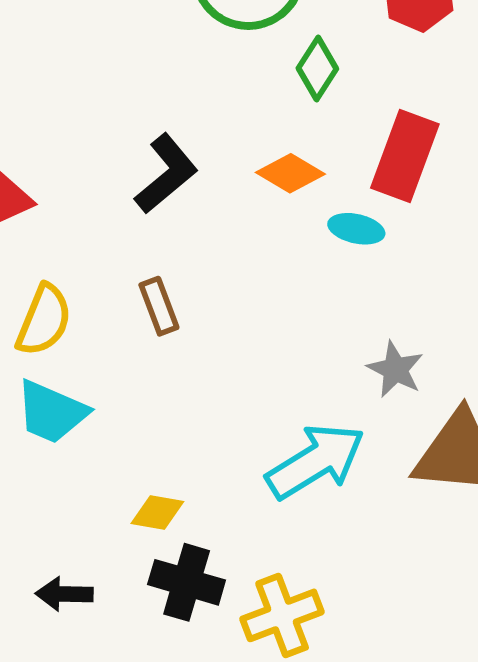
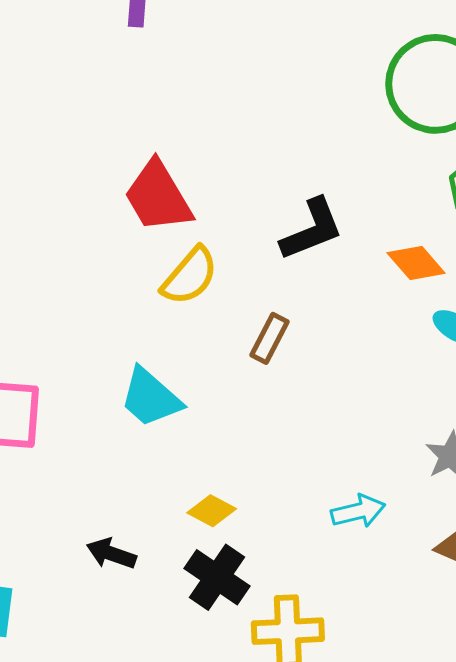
brown rectangle: (159, 306) -> (269, 338), turned 30
yellow semicircle: (44, 320) -> (190, 276), moved
cyan arrow: (316, 461) -> (358, 511), size x0.6

